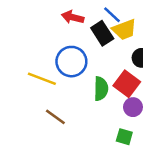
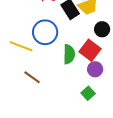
green square: (124, 137) -> (88, 93), turned 32

